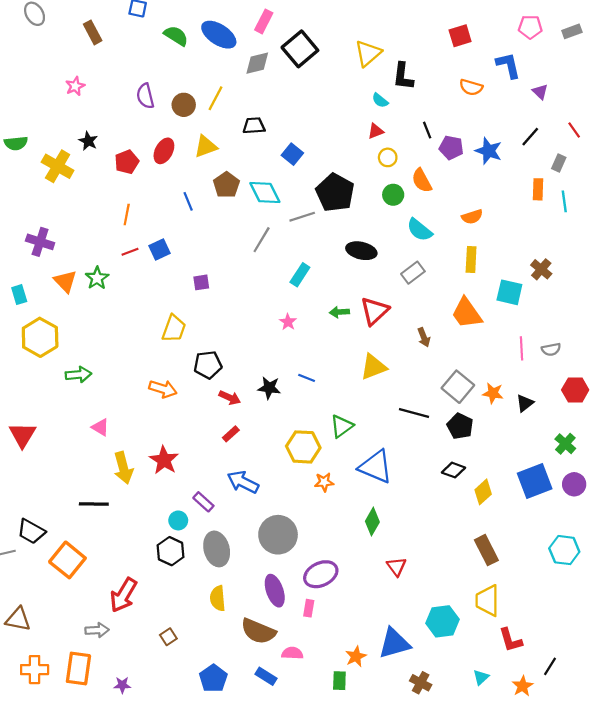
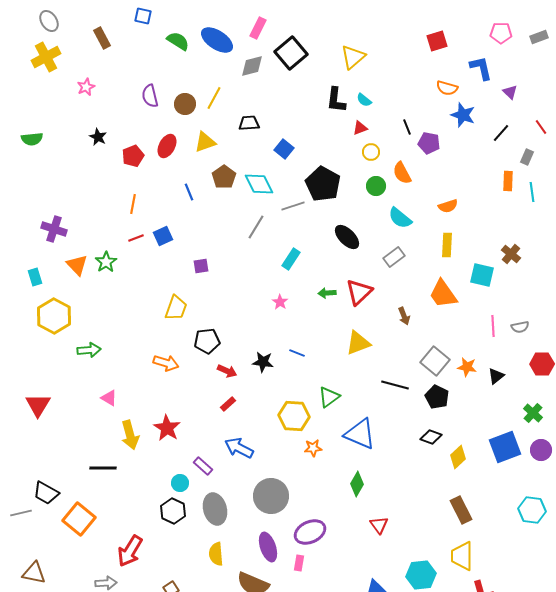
black L-shape: (403, 76) -> (336, 100), moved
blue star: (489, 151) -> (463, 115), moved
yellow cross: (58, 166) -> (46, 57), moved, turned 32
black ellipse: (361, 251) -> (347, 237), turned 32

